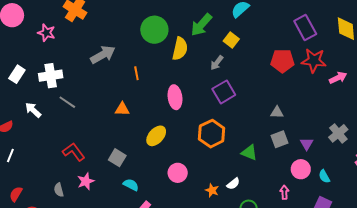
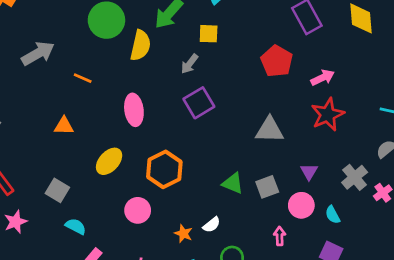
yellow square: (231, 40) -> (209, 34), turned -35
red pentagon: (282, 61) -> (277, 61), turned 30
red star: (314, 61) -> (328, 114), moved, turned -30
orange line: (136, 73) -> (83, 78), turned -56
pink arrow: (338, 78) -> (323, 78), moved
gray triangle: (277, 112) -> (270, 130), size x1.6
gray cross: (338, 133) -> (355, 177), moved
orange hexagon: (212, 134) -> (164, 169), moved
gray square: (279, 139) -> (267, 187), moved

